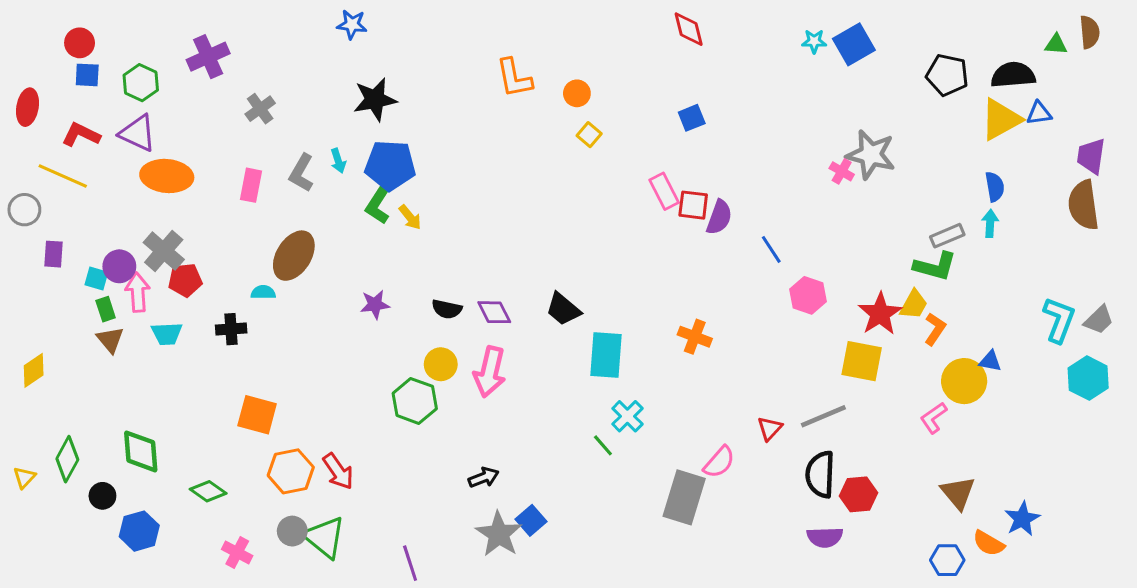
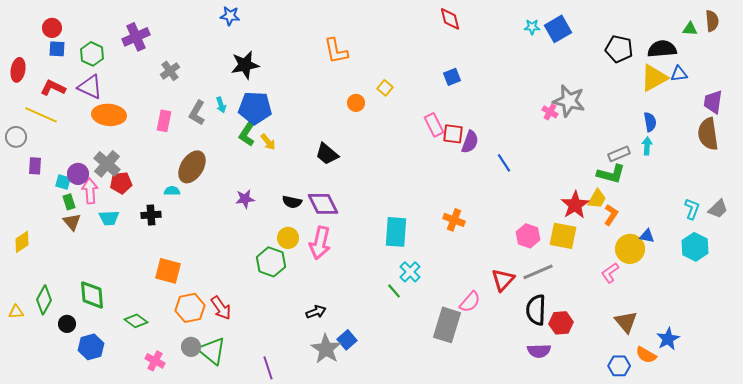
orange circle: (577, 93) -> (356, 103), moved
pink hexagon: (808, 295) -> (528, 236), moved
black trapezoid: (563, 309) -> (327, 154), moved
purple diamond: (494, 312) -> (323, 204), size x1.4
cyan L-shape: (1059, 320) -> (692, 209), size x0.7
cyan hexagon: (1088, 378) -> (695, 247), moved
red triangle: (770, 429) -> (503, 280), size x1.4
yellow triangle: (24, 477) -> (16, 312), turned 42

